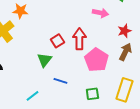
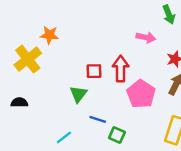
red square: (57, 41) -> (94, 71), turned 32
green square: (92, 94) -> (117, 135), moved, turned 32

